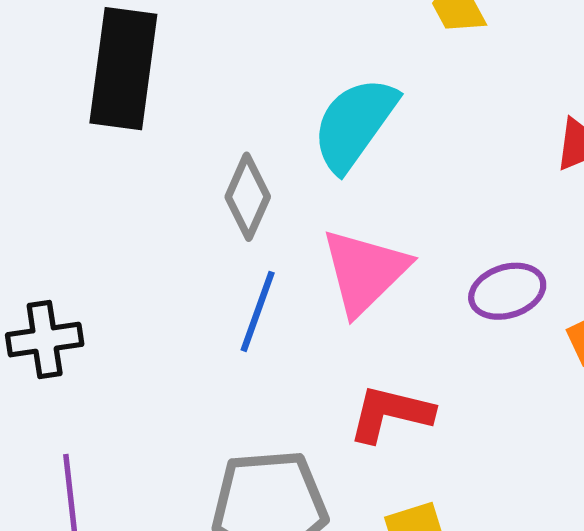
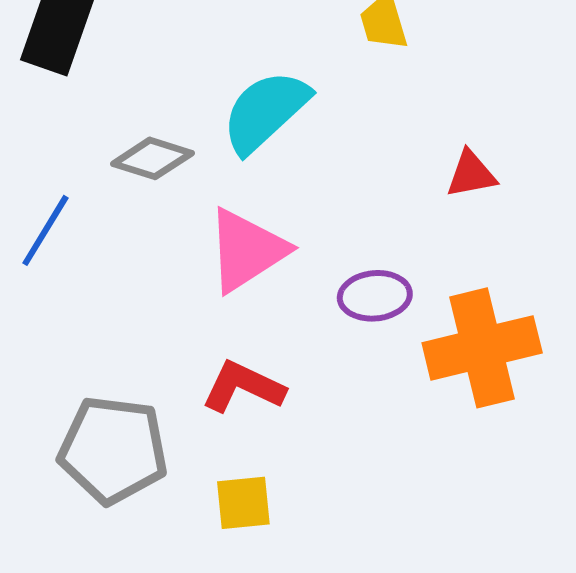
gray diamond: (248, 197) -> (152, 158), turned 72
blue line: (258, 311) -> (45, 230), moved

